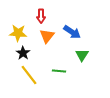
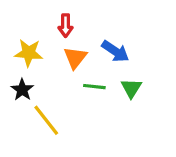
black star: (23, 53) -> (22, 90), moved
green line: (59, 71) -> (94, 87), moved

